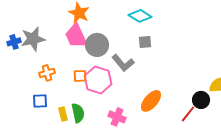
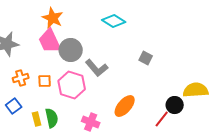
gray square: (145, 42) -> (146, 58), moved, turned 32
orange square: (80, 76) -> (45, 81), moved
blue square: (40, 101) -> (14, 106), turned -35

